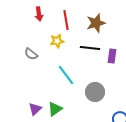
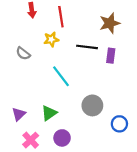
brown star: (96, 23) -> (110, 23), moved
gray circle: (95, 92) -> (92, 105), moved
purple triangle: (35, 109) -> (19, 114), moved

